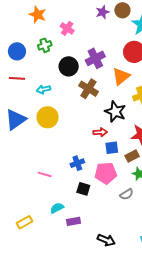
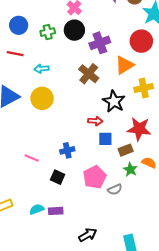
green cross: (45, 45) -> (48, 32), moved
black circle: (69, 66) -> (74, 30), moved
pink pentagon: (106, 173) -> (95, 177), moved, turned -30
black square: (83, 189) -> (58, 177), moved
cyan semicircle: (57, 208) -> (37, 209), moved
black arrow: (106, 240) -> (88, 235), turned -60

